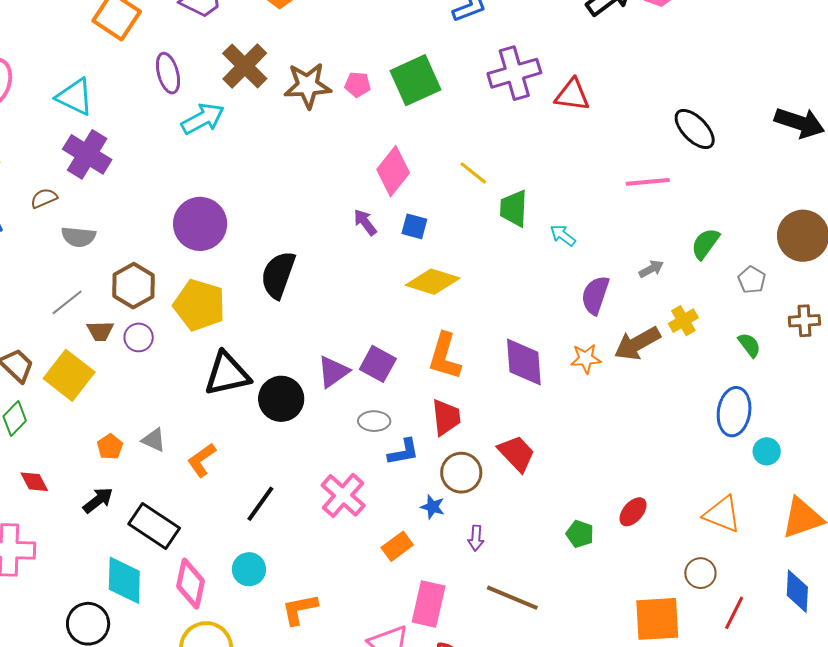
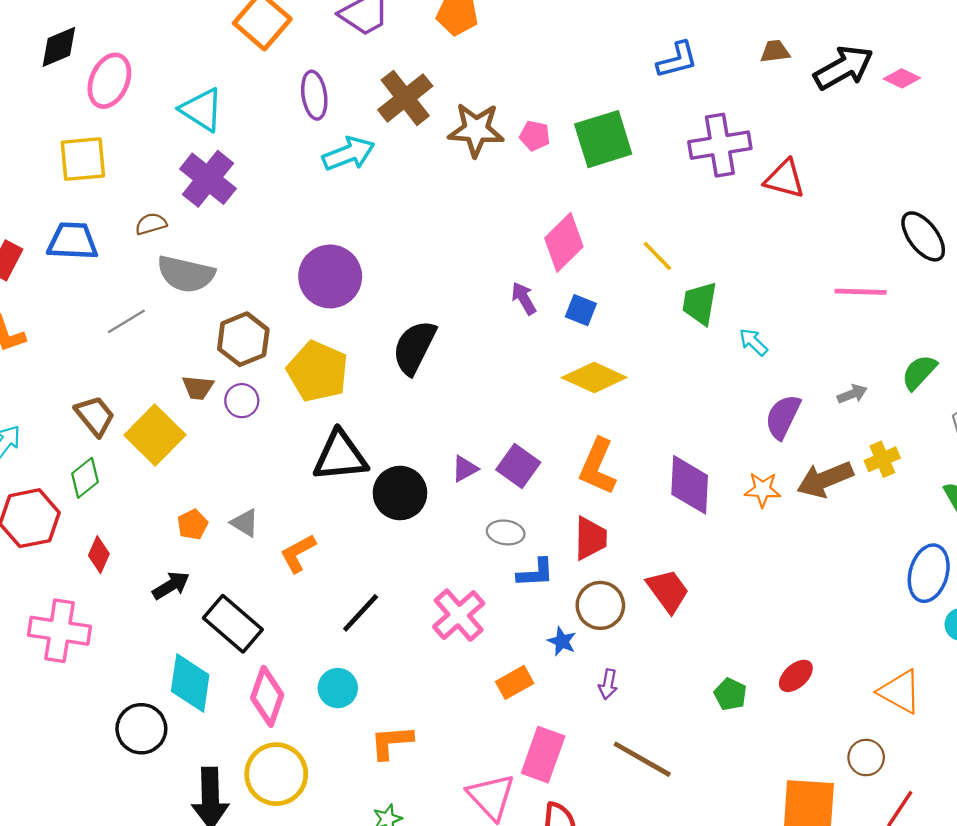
gray semicircle: (78, 237) -> (186, 274), size x1.4
gray line: (67, 302) -> (126, 321), moved
purple triangle: (333, 372) -> (465, 469), size x0.7
red diamond: (34, 482) -> (99, 555), turned 44

